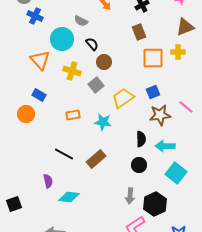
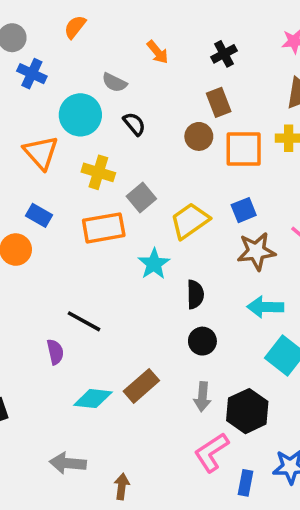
brown circle: (104, 62) -> (199, 136), moved
orange rectangle: (73, 115) -> (104, 228), moved, size x1.6
cyan star: (103, 122) -> (154, 264), turned 30
black semicircle: (141, 139) -> (195, 294), moved
brown rectangle: (96, 159) -> (141, 386), moved
black circle: (139, 165) -> (202, 341), moved
purple semicircle: (48, 181) -> (55, 352), moved

